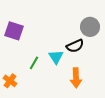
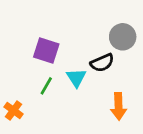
purple square: (14, 31) -> (46, 50), moved
orange arrow: (76, 78) -> (119, 106), moved

